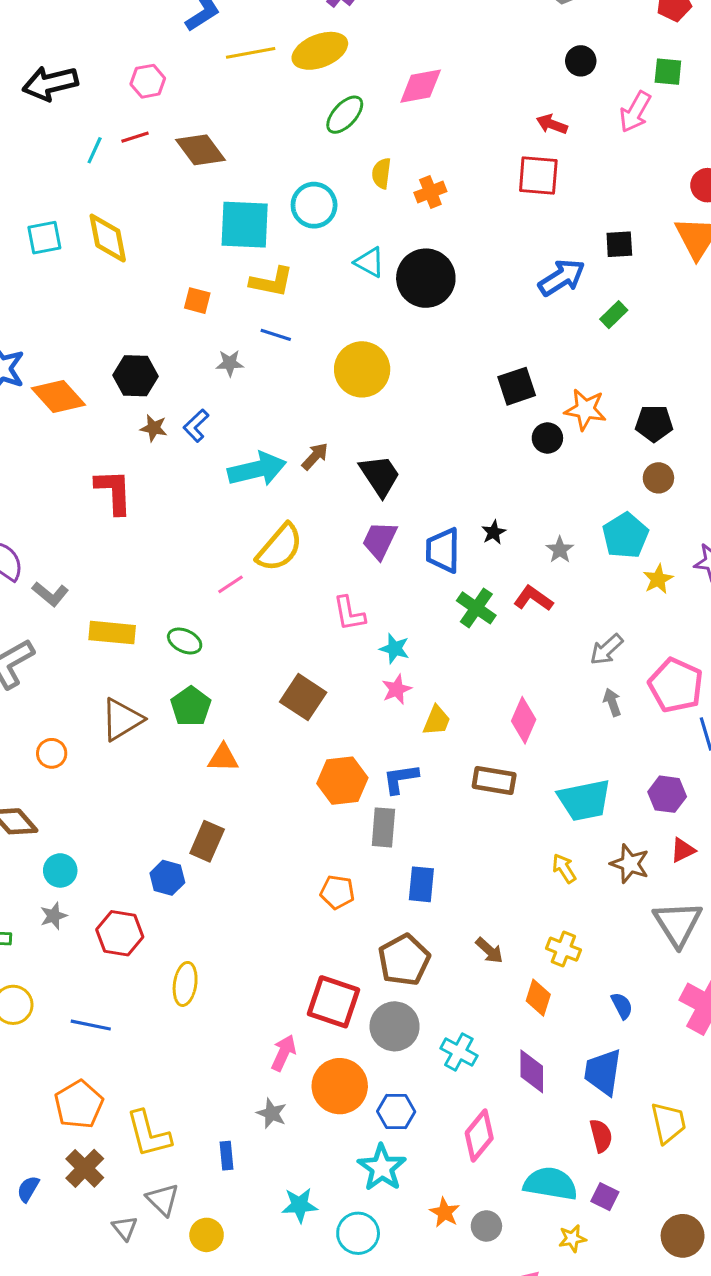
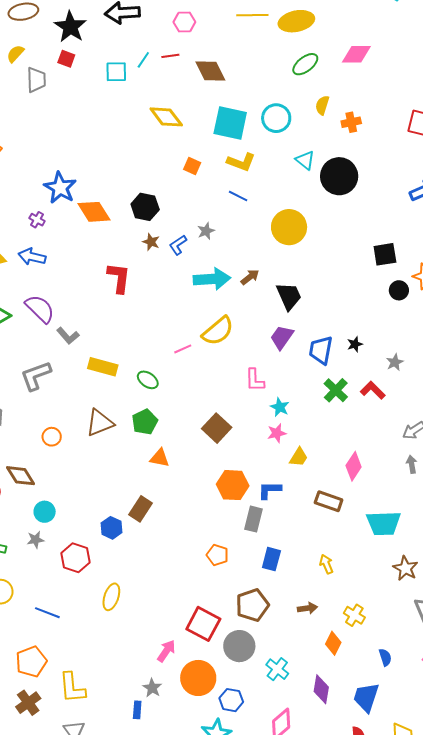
cyan square: (44, 238) -> (116, 72), moved
yellow diamond: (108, 238) -> (166, 117), moved, turned -36
gray star: (230, 363) -> (206, 231), moved, turned -30
yellow arrow: (564, 868) -> (326, 564), moved
brown arrow: (489, 950) -> (307, 608), turned -60
blue rectangle: (226, 1156) -> (137, 710), moved

